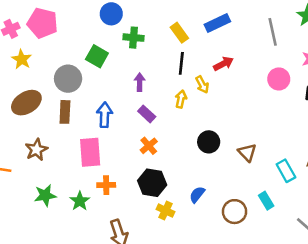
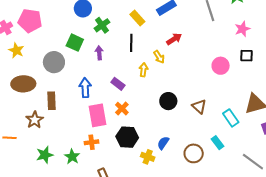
green cross: (134, 38) -> (102, 25), turned -35
black line: (181, 63) -> (131, 43), moved
pink circle: (279, 79) -> (221, 66), moved
purple arrow: (140, 82) -> (99, 53), moved
brown ellipse: (26, 103) -> (23, 84), turned 35
brown rectangle: (65, 112) -> (51, 101), moved
pink rectangle: (90, 152) -> (97, 115), moved
yellow cross: (166, 211) -> (148, 157), moved

